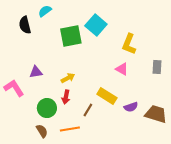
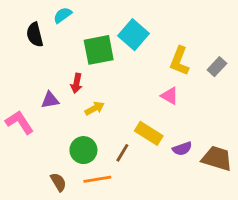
gray rectangle: (157, 67) -> (217, 67), moved, turned 40
red arrow: (66, 97) -> (76, 83), moved
green circle: (47, 108) -> (83, 150), moved

